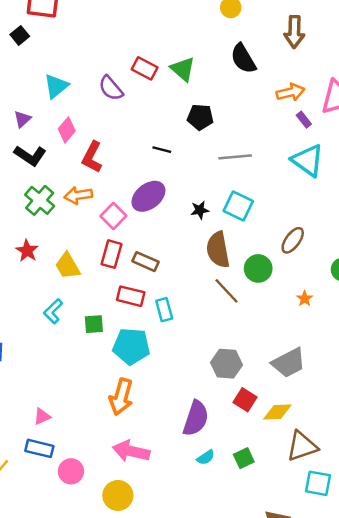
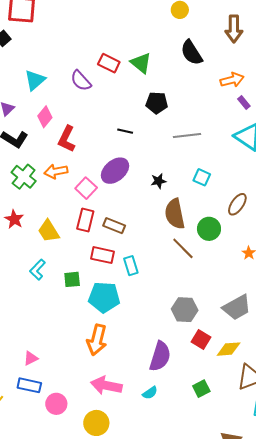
cyan square: (238, 206) -> (202, 177), moved, size x0.7
cyan semicircle: (206, 457) -> (150, 393), moved

